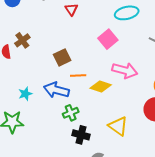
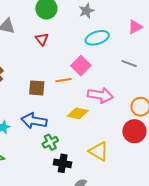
brown square: (62, 57) -> (37, 88), turned 36
orange line: (78, 76) -> (64, 80), moved

